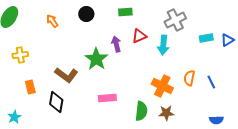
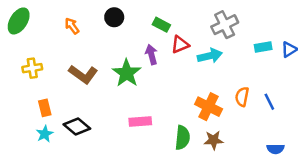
green rectangle: (125, 12) -> (161, 25), moved, turned 32
cyan arrow: (163, 45) -> (210, 56), turned -108
brown L-shape: (66, 75) -> (83, 74), moved
black diamond: (56, 102) -> (77, 126), turned -60
cyan star: (14, 117) -> (45, 134), moved

